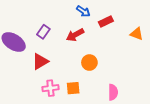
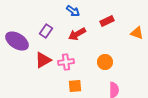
blue arrow: (83, 11) -> (73, 11), moved
orange circle: (89, 63) -> (105, 62), moved
pink cross: (50, 88) -> (66, 62), moved

